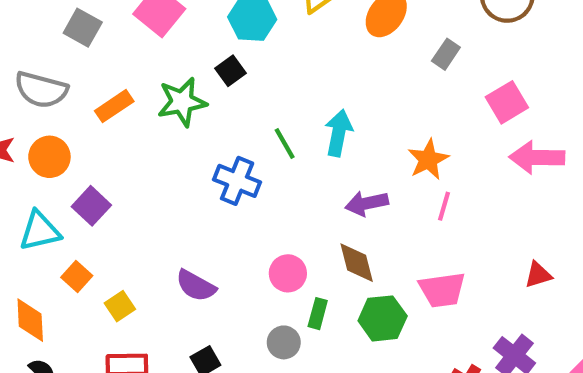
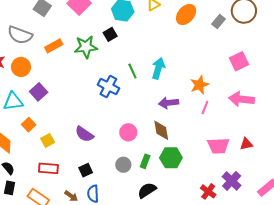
gray rectangle: (446, 54) -> (219, 21), moved
pink arrow: (537, 157) -> (241, 99), moved
pink trapezoid: (442, 290) -> (218, 146), moved
green rectangle: (318, 314) -> (145, 161), moved

